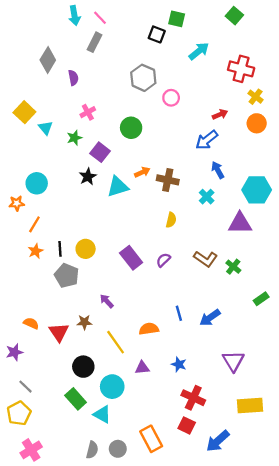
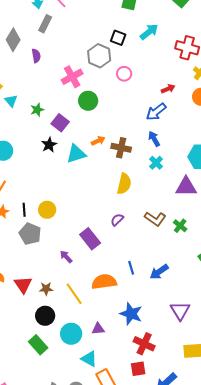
black square: (157, 34) -> (118, 38), moved
gray rectangle: (94, 42) -> (45, 24), moved
pink cross: (88, 112) -> (72, 77), moved, size x1.5
blue arrow: (218, 170) -> (154, 139), moved
yellow semicircle: (171, 220) -> (124, 184), size x1.5
purple rectangle: (131, 258) -> (90, 239), moved
brown star: (84, 322) -> (46, 289), moved
orange semicircle: (149, 329) -> (104, 282), size x1.4
blue star: (179, 364) -> (131, 314), size x1.6
purple triangle: (142, 368) -> (98, 329), moved
cyan triangle: (102, 414) -> (89, 359), moved
red square: (187, 425) -> (138, 369), turned -35

